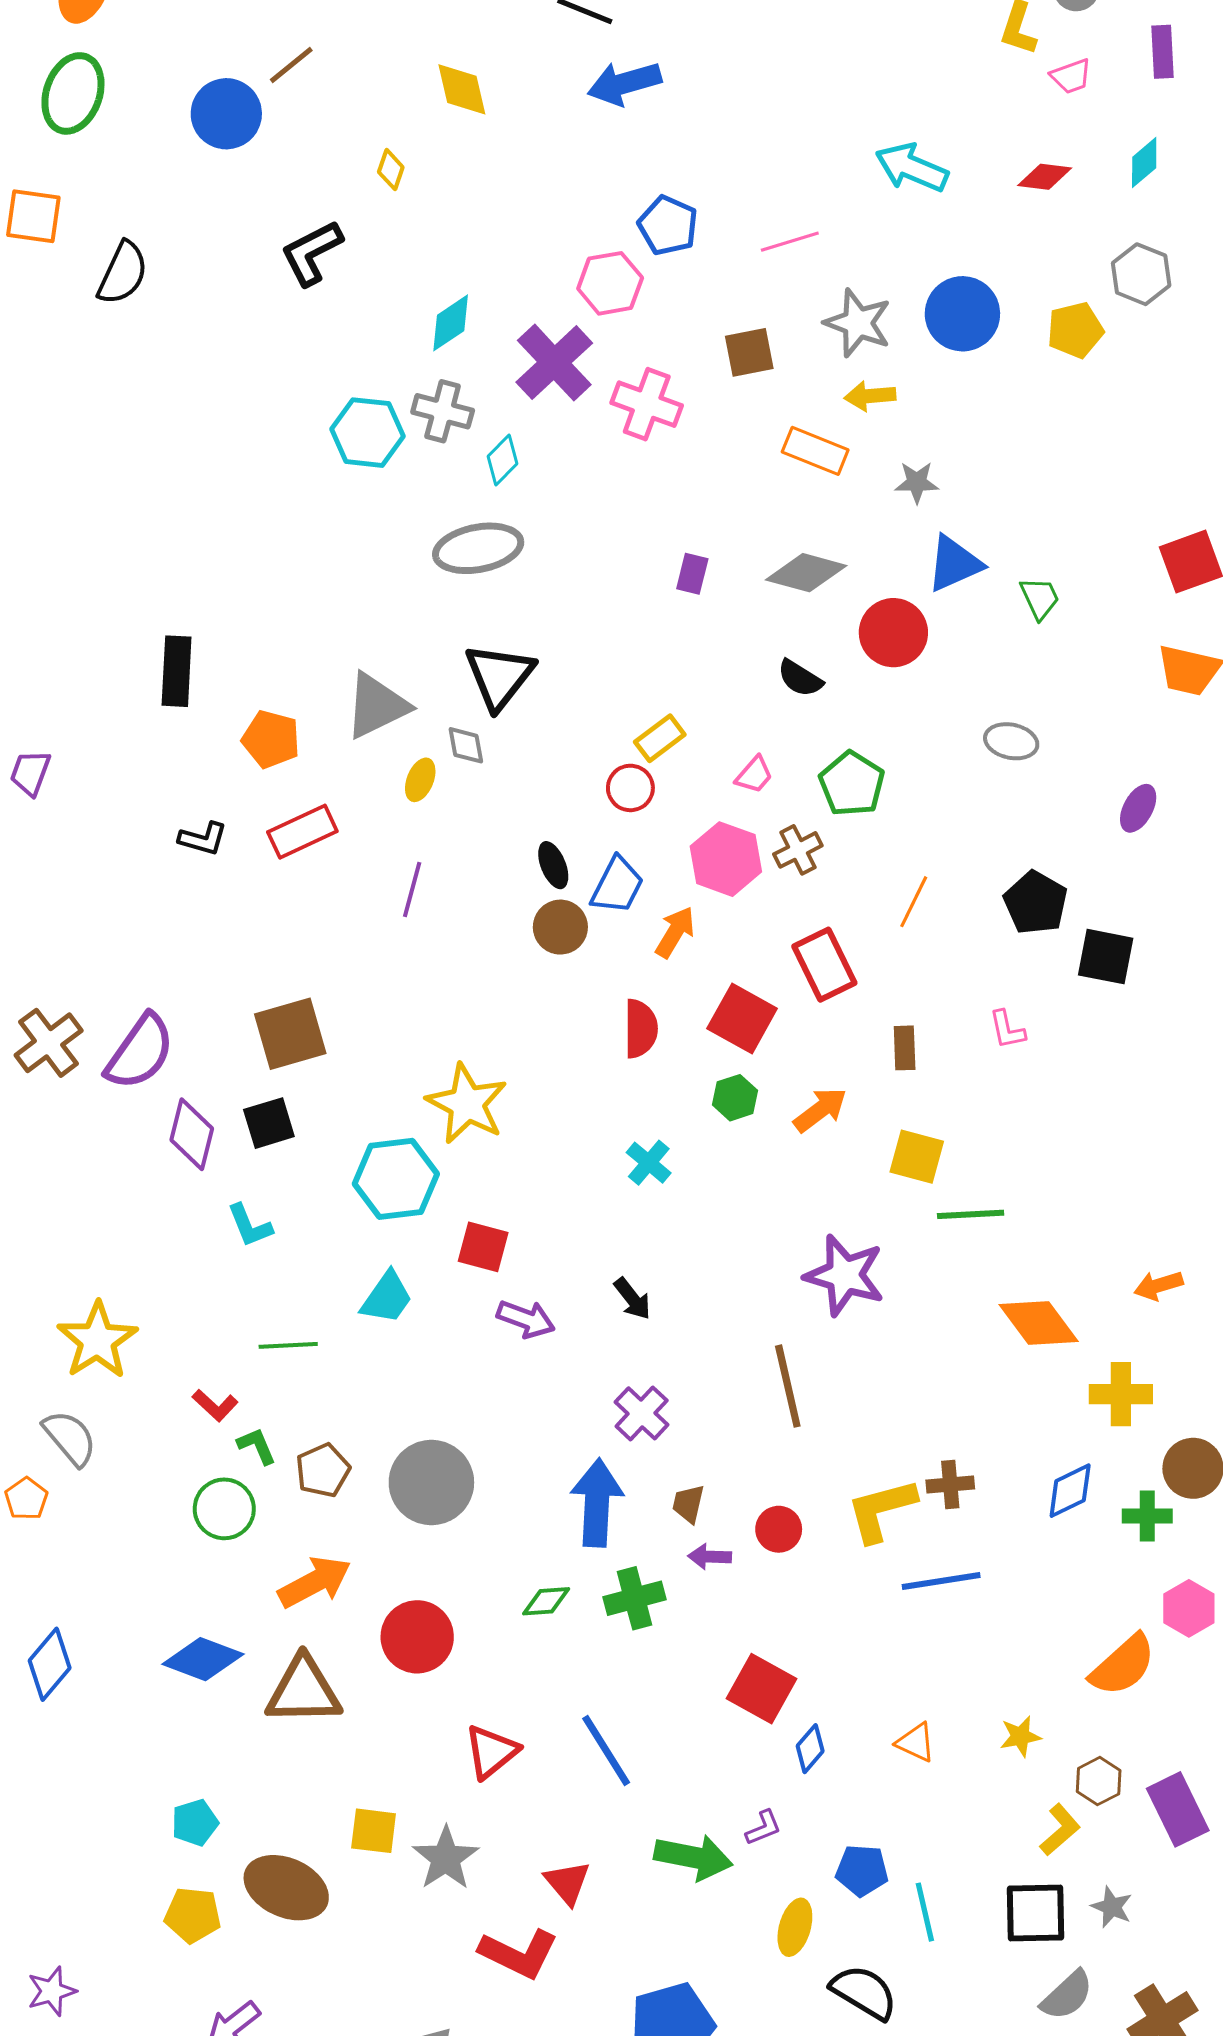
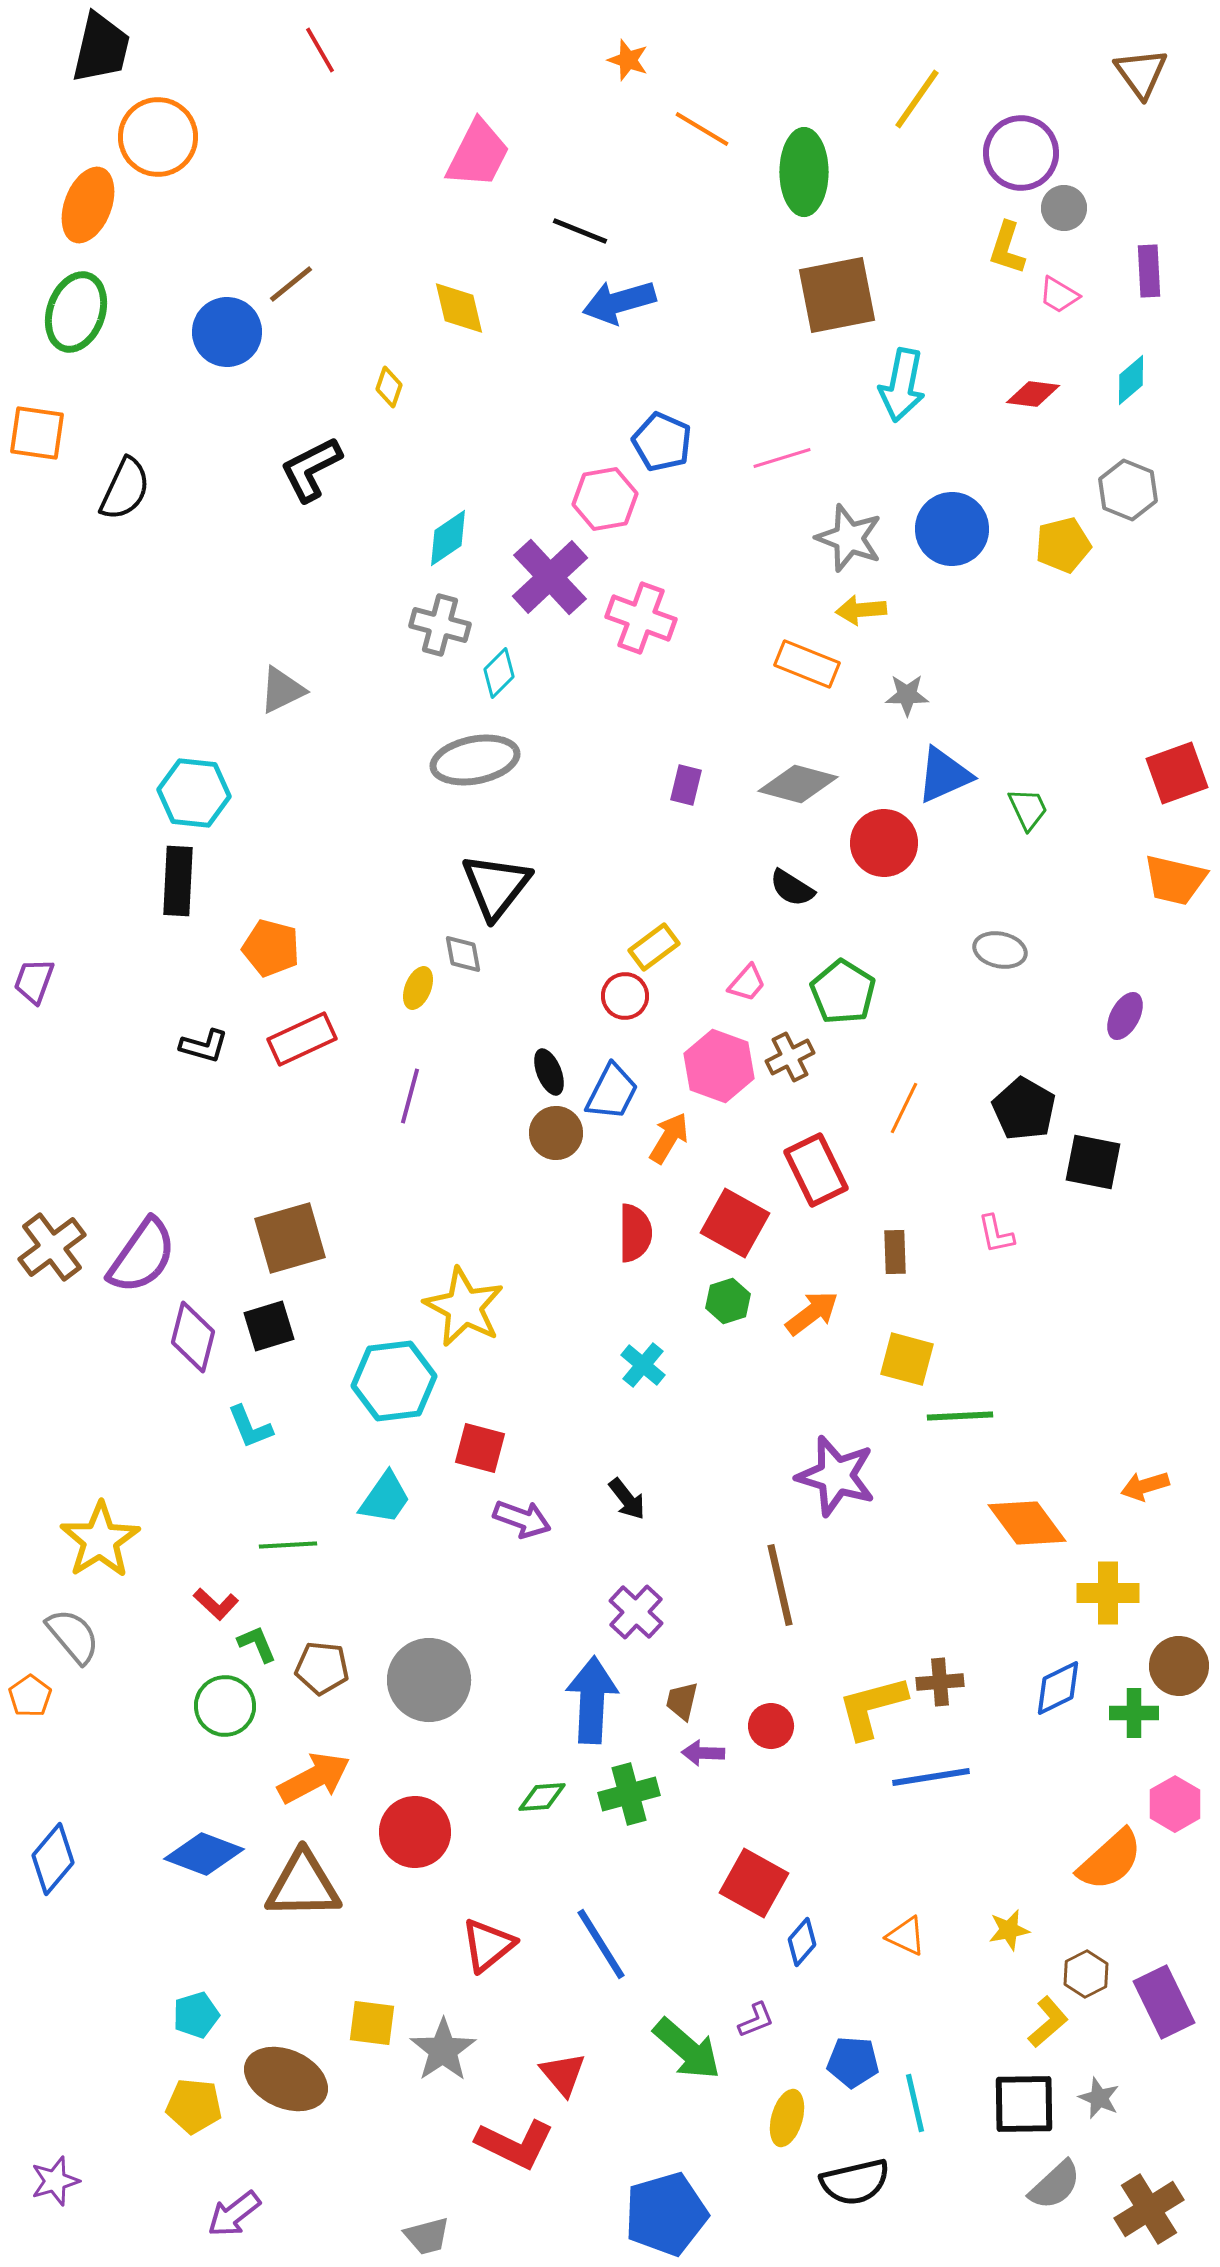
pink trapezoid: (1071, 76) -> (1059, 295), turned 51
cyan arrow: (912, 168) -> (902, 385), turned -102
brown square: (749, 352) -> (837, 295), moved, size x1.6
cyan hexagon: (367, 433) -> (194, 793), moved
gray triangle: (377, 706) -> (282, 690), moved, size x0.7
brown pentagon: (323, 1470) -> (322, 1668), turned 30
green arrow: (693, 1857) -> (687, 2049), turned 30
black semicircle: (864, 1992) -> (855, 2182), turned 136

